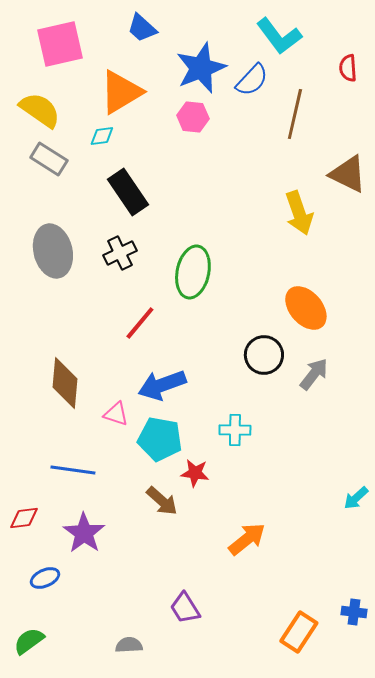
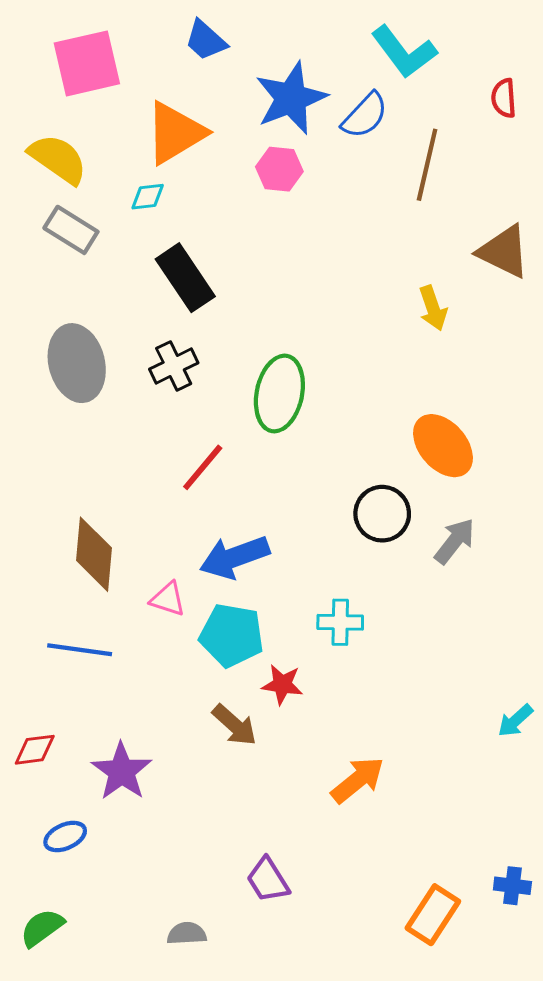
yellow arrow: (299, 213) -> (433, 308), size x0.7
blue line: (73, 470) -> (80, 650), moved

